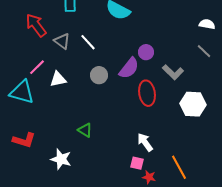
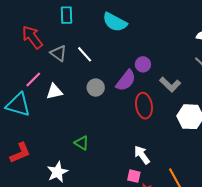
red L-shape: (24, 140) -> (20, 153), turned -40
white star: (61, 159) -> (57, 172), turned 30

